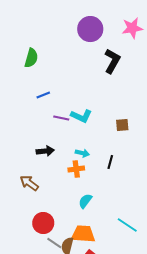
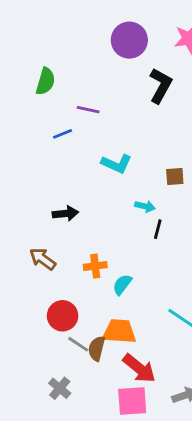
purple line: (61, 118) -> (88, 110), moved
cyan arrow: (82, 153) -> (145, 206), moved
orange cross: (76, 169) -> (95, 266), moved

